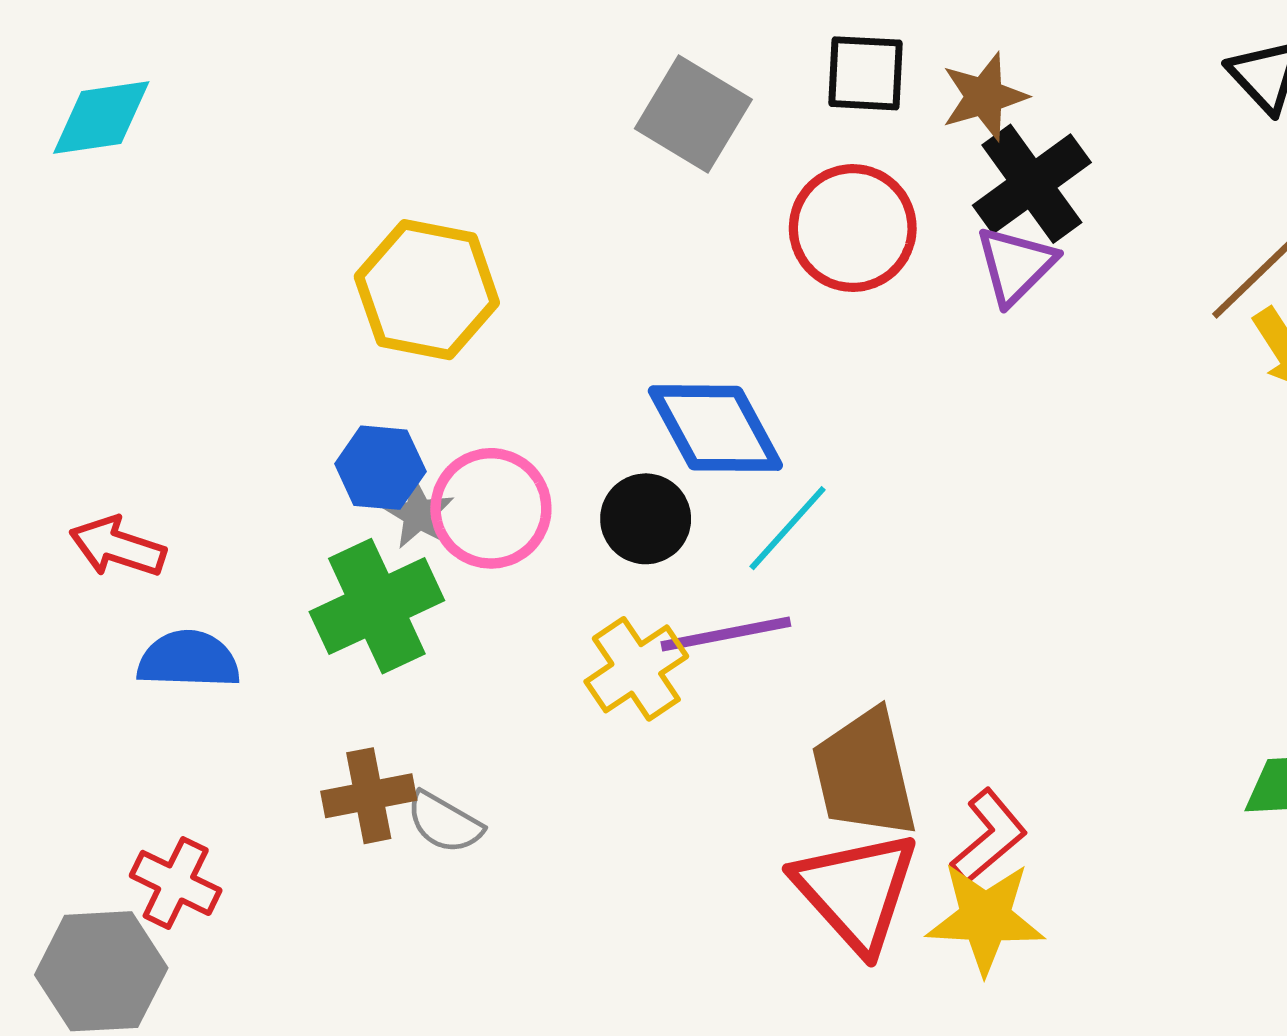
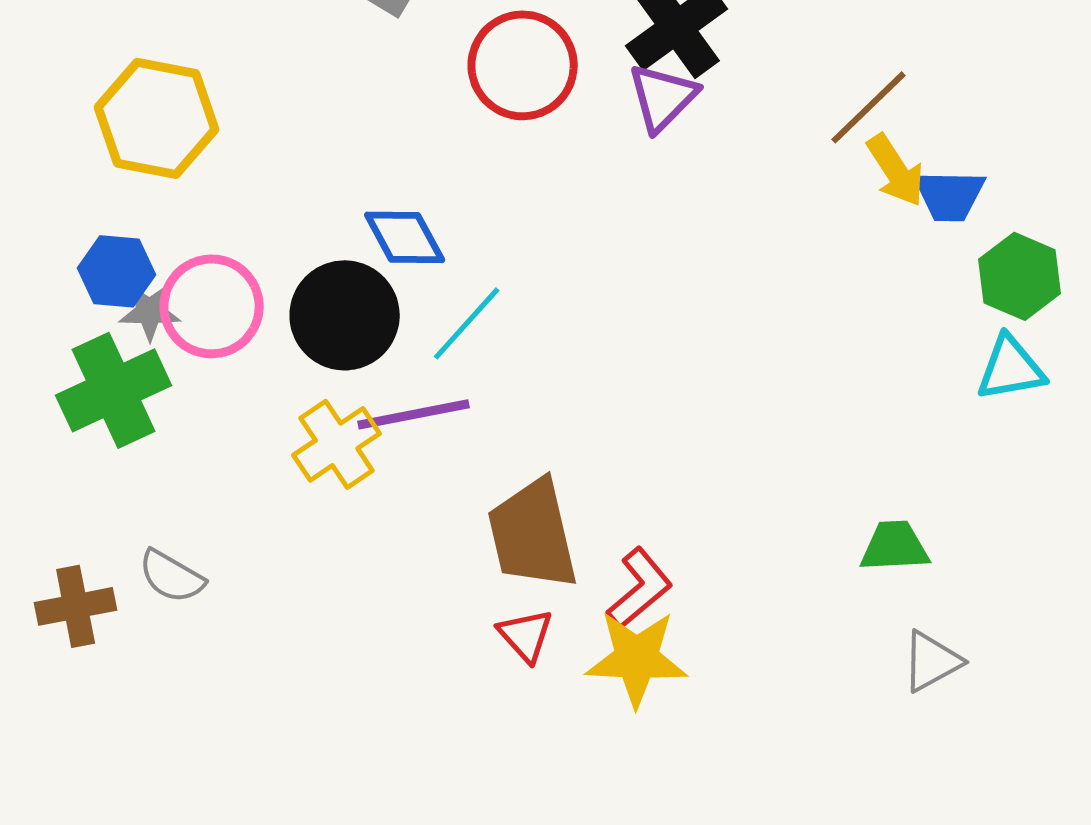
blue diamond: (715, 428) -> (405, 237), size x0.7
gray star: (419, 514) -> (150, 311), turned -30
black circle: (646, 519) -> (345, 315), size x1.4
brown cross: (369, 796) -> (76, 606), moved
red triangle: (856, 891) -> (526, 635), size x0.5

